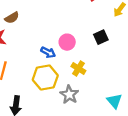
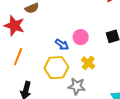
gray star: (69, 95) -> (77, 86), turned -30

